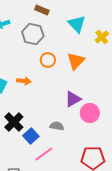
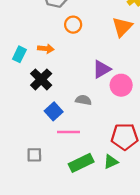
orange triangle: (76, 61) -> (122, 27), moved
black cross: (14, 122) -> (41, 79), moved
pink line: (44, 154) -> (69, 132), turned 36

